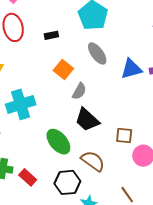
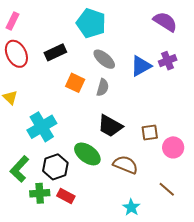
black rectangle: (51, 35) -> (55, 52), size x1.5
gray semicircle: (79, 91) -> (103, 87), moved
black hexagon: (67, 182) -> (55, 167), moved

